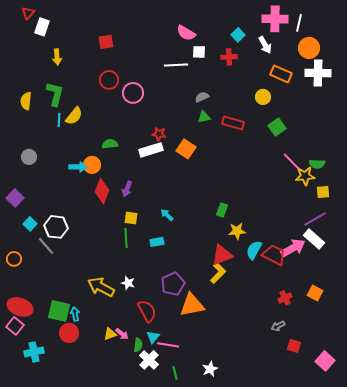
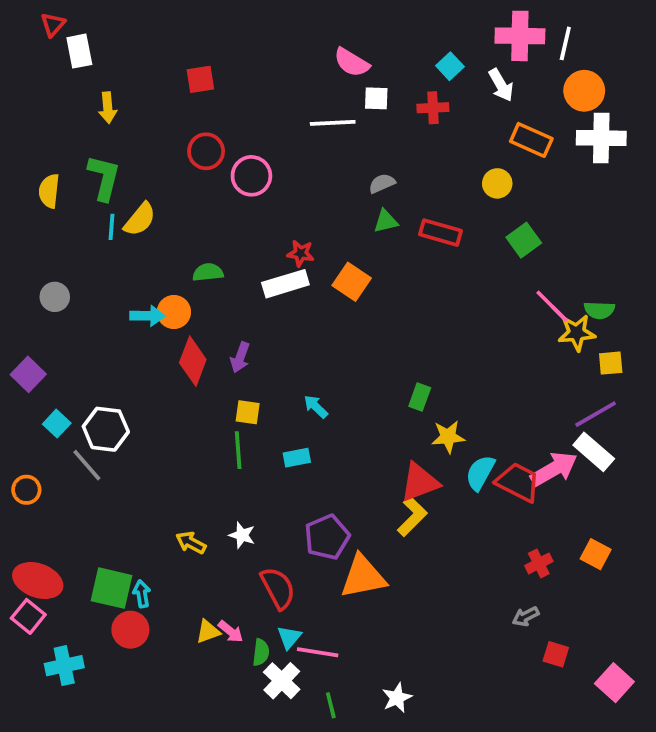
white rectangle: (42, 27) -> (79, 51), turned -30
yellow arrow: (101, 287) -> (191, 543), size x0.6

